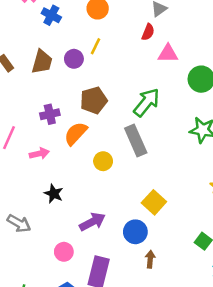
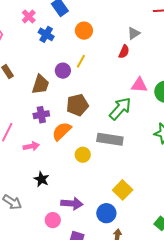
pink triangle: (168, 54) -> (139, 85), moved
brown trapezoid: (42, 62) -> (40, 85), moved
gray rectangle: (136, 141) -> (110, 139), turned -60
purple arrow: (92, 222) -> (72, 204), turned 30
pink circle: (64, 252) -> (53, 220), moved

